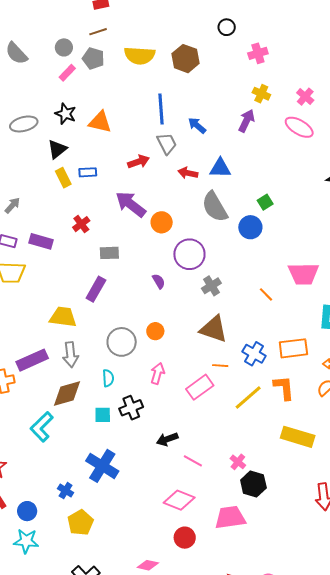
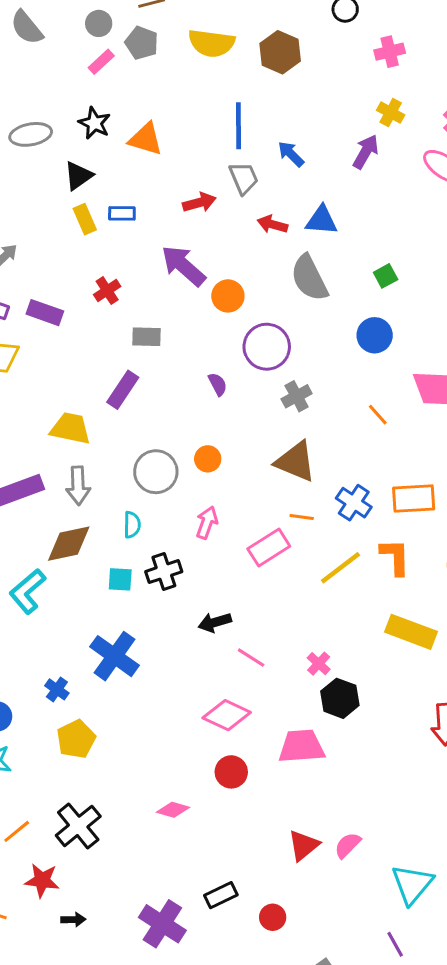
blue circle: (250, 227) -> (375, 335), moved

